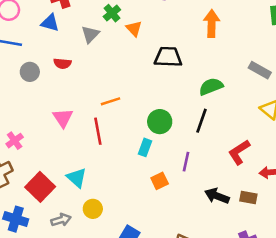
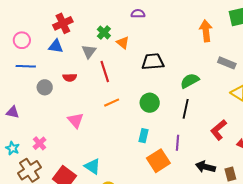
orange arrow: (212, 24) -> (206, 31), moved
green circle: (160, 122) -> (150, 103), moved
red line: (98, 131) -> (105, 72), moved
orange square: (160, 181) -> (158, 161), size x1.6
brown rectangle: (248, 197) -> (230, 174), moved, turned 72

